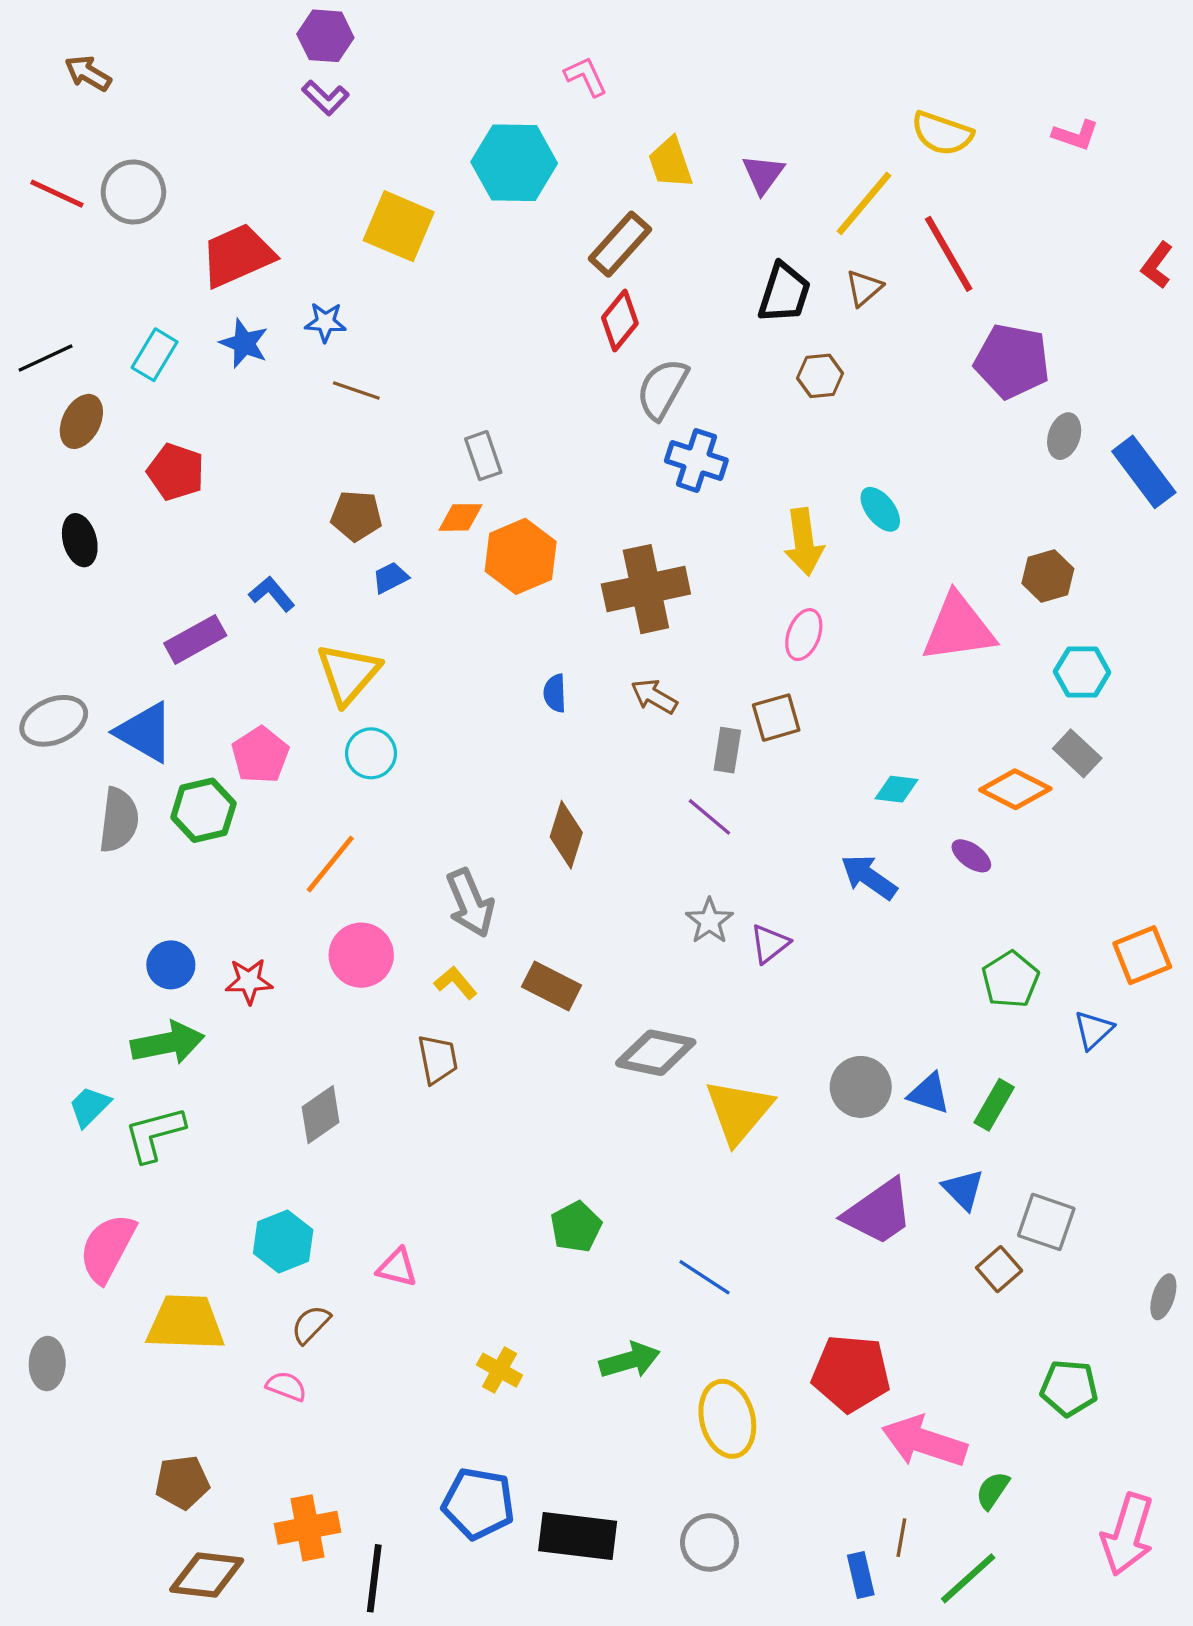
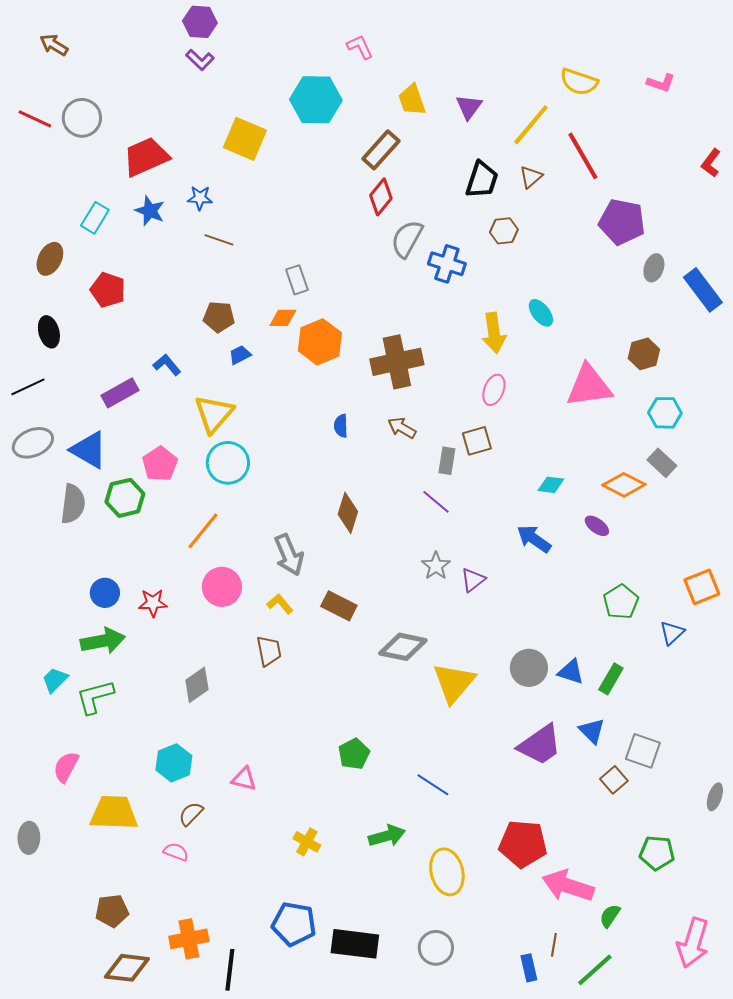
black line: (46, 358) -> (28, 387), moved
blue cross: (696, 460) -> (447, 264), moved
cyan circle: (371, 753) -> (228, 463), size x1.4
pink semicircle: (107, 1248) -> (66, 767), size x0.7

